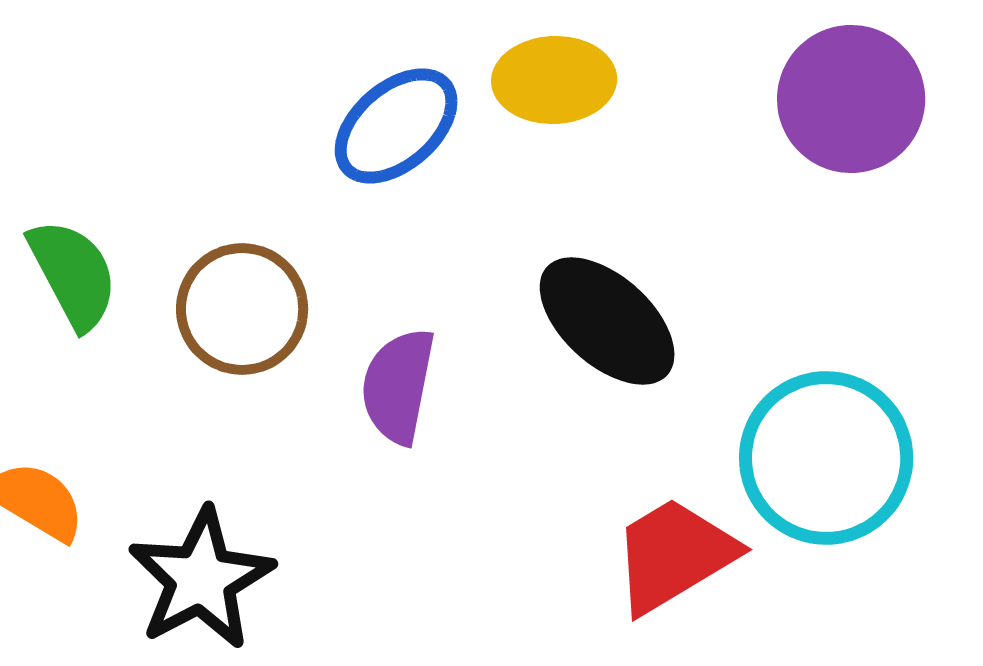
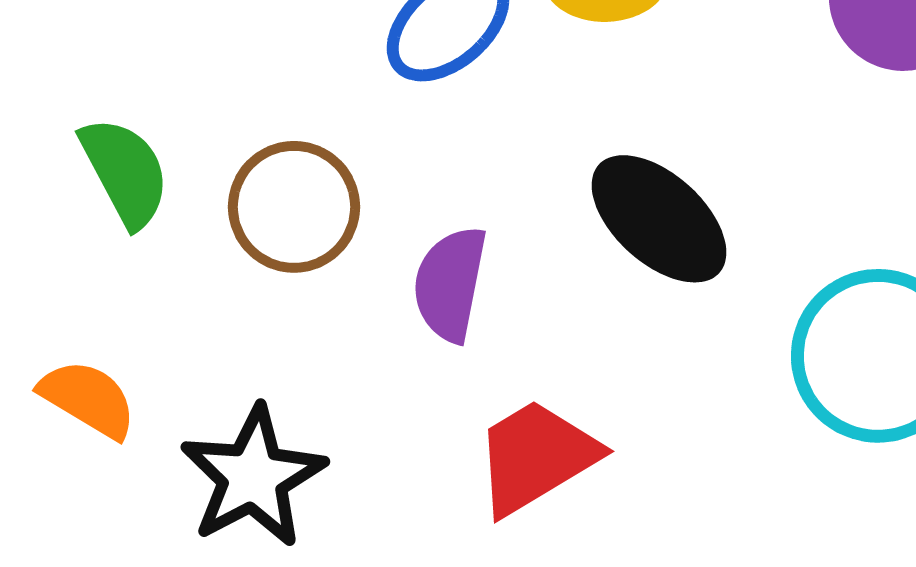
red trapezoid: (674, 555) -> (536, 457), moved

